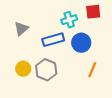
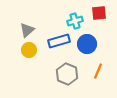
yellow circle: (23, 69) -> (29, 50), moved
gray hexagon: (46, 70) -> (67, 74), moved

